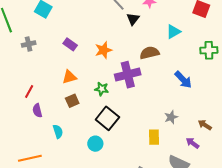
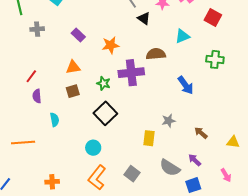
black triangle: (133, 19) -> (144, 18), turned -40
purple arrow: (192, 143) -> (195, 160), moved
cyan circle: (95, 144) -> (93, 148), moved

